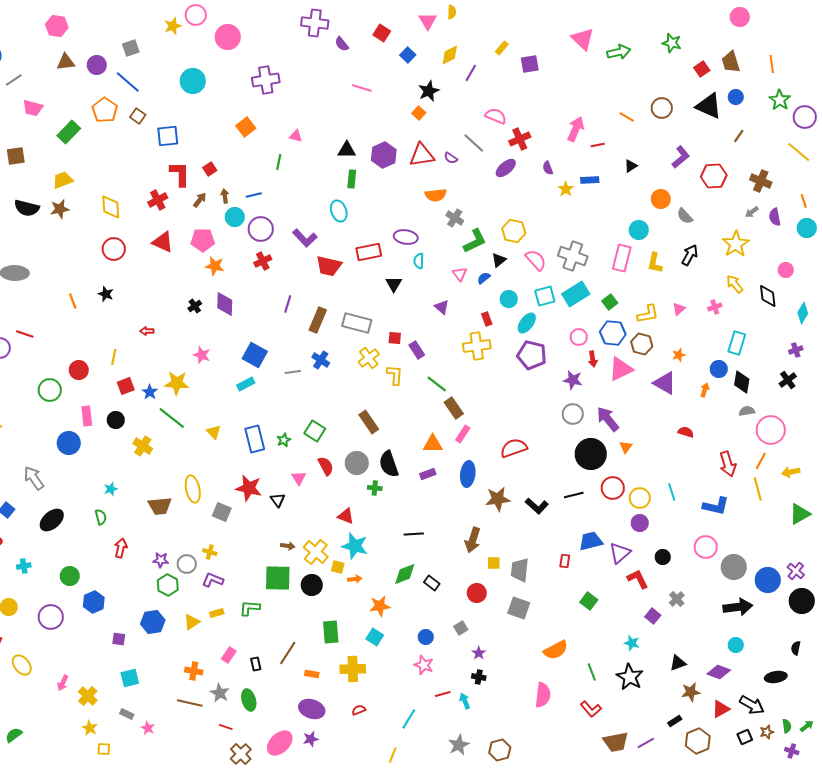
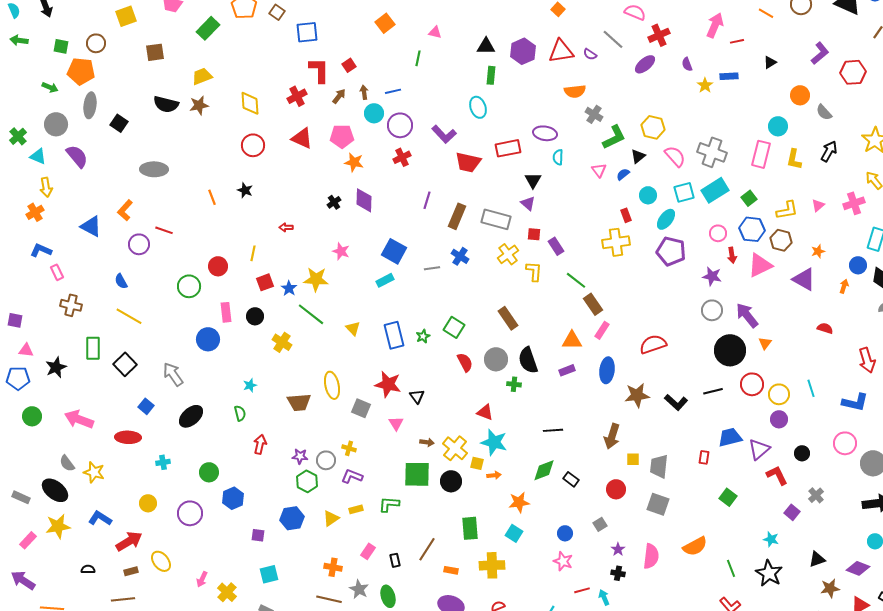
purple triangle: (442, 307) -> (528, 203), moved
pink cross: (715, 307) -> (854, 203), size x1.5
pink triangle: (299, 478) -> (396, 423), moved
pink semicircle: (543, 695) -> (651, 556), moved

